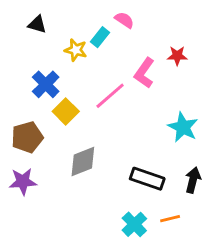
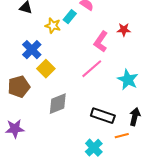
pink line: (110, 96) -> (92, 69), moved
purple star: (23, 181) -> (15, 129), moved
orange line: (170, 219) -> (122, 136), moved

